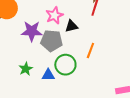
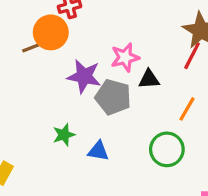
orange line: (90, 51) -> (187, 109), moved
green circle: (65, 65) -> (167, 149), moved

